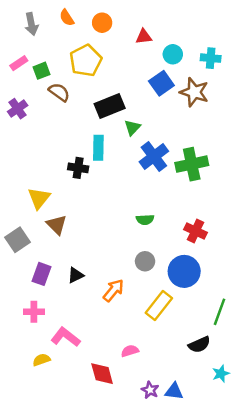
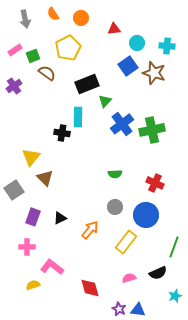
pink semicircle: (130, 351) -> (129, 278), moved
red diamond: (102, 374) -> (90, 288), moved

